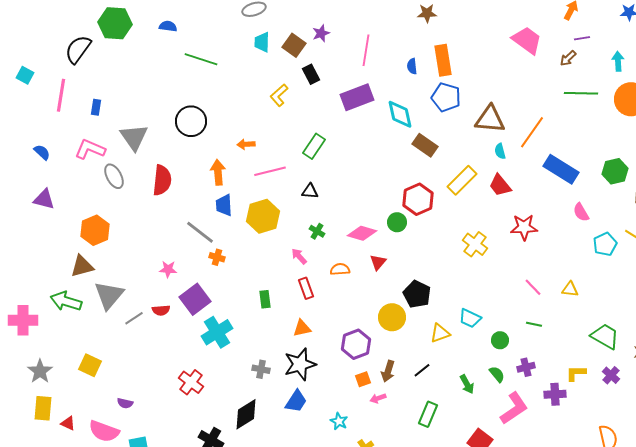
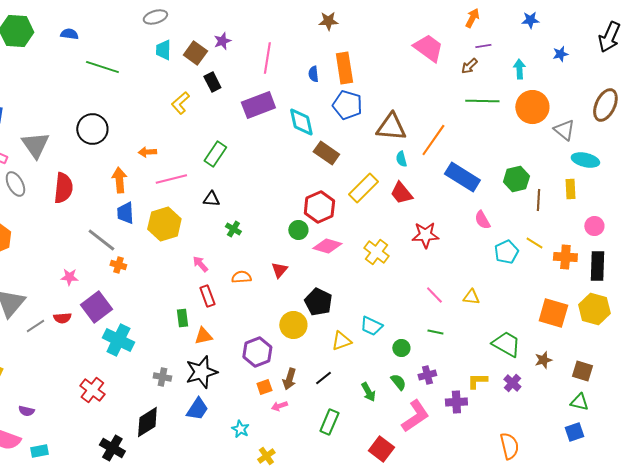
green cross: (317, 231) -> (233, 229), moved
pink diamond: (362, 233) -> (327, 246), moved
green rectangle: (265, 299) -> (182, 318), moved
cyan cross: (217, 332) -> (118, 340), turned -32

